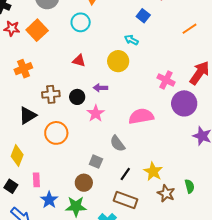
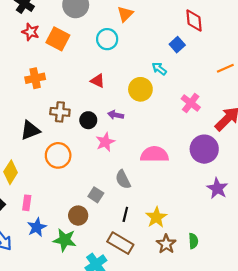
orange square: (37, 30) -> (58, 39), turned -30
pink cross: (166, 80) -> (191, 103), moved
black line: (125, 174) -> (125, 214), turned -32

